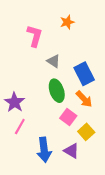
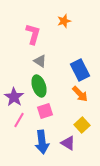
gray triangle: (54, 61) -> (40, 61), moved
green ellipse: (57, 91) -> (39, 86), moved
pink square: (68, 117) -> (45, 111), moved, turned 35

